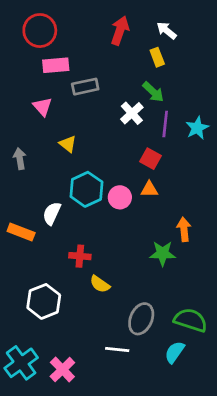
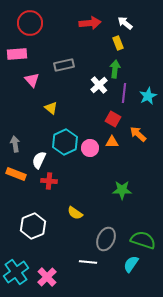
red arrow: (120, 31) -> (90, 23), turned 65
pink rectangle: (56, 65) -> (17, 54), moved
green arrow: (153, 92) -> (115, 69), turned -126
gray arrow: (20, 159) -> (15, 144), moved
orange arrow: (184, 229) -> (138, 134), moved, turned -42
red cross: (80, 256) -> (49, 181), moved

